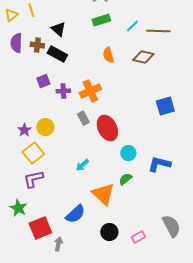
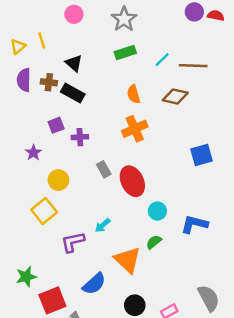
orange cross: (90, 91) -> (135, 129), moved
purple star: (24, 130) -> (33, 153), moved
purple L-shape: (33, 179) -> (73, 242), moved
green star: (18, 208) -> (26, 277), turned 30

